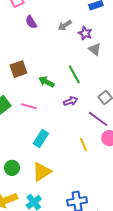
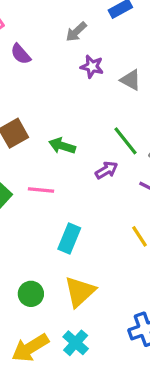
gray arrow: (65, 25) -> (76, 32), moved
purple star: (85, 33) -> (92, 67), moved
green line: (74, 74) -> (126, 141), moved

